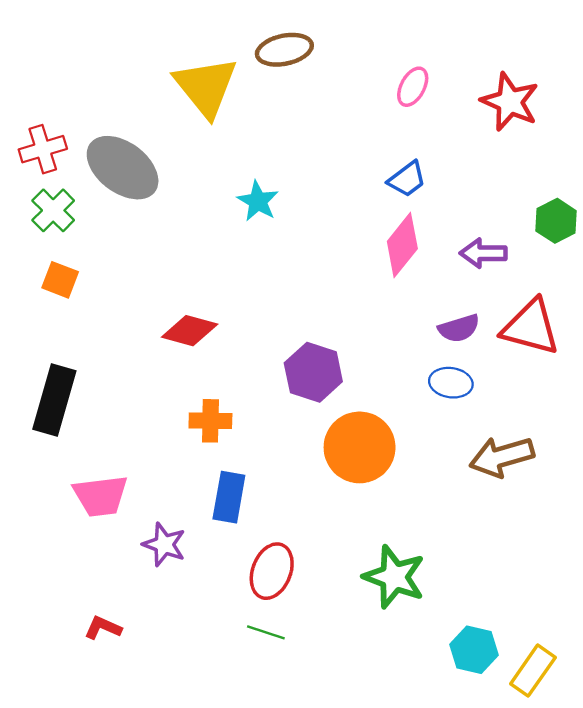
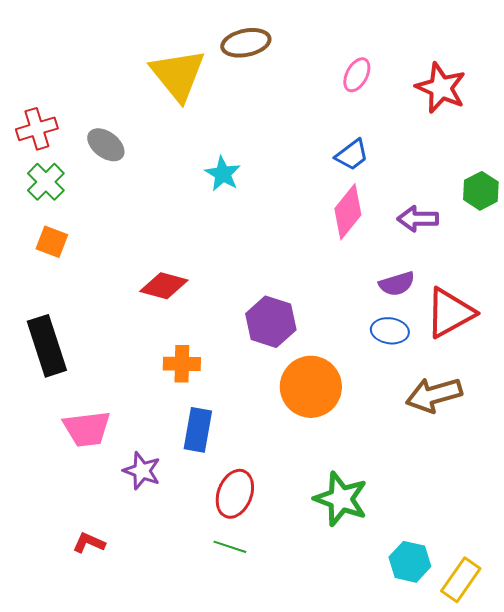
gray ellipse: (123, 168) -> (106, 145), size x0.6
red triangle: (531, 327) -> (450, 313), moved, turned -44
black rectangle: (54, 400) -> (47, 346), turned -34

